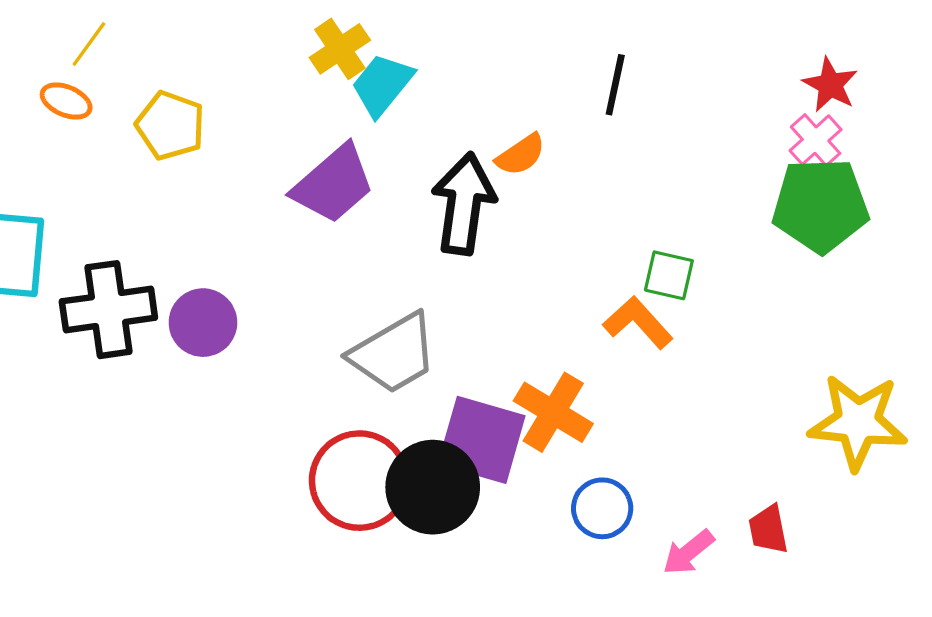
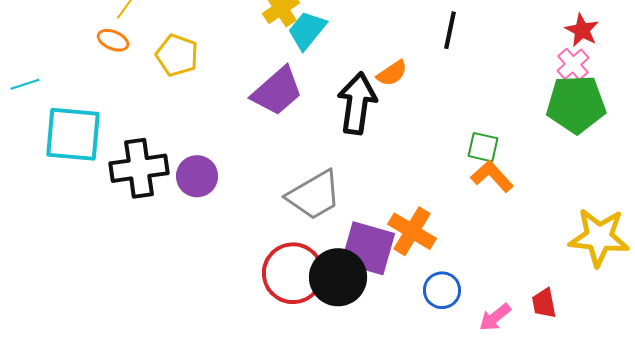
orange L-shape: (638, 323) -> (492, 176), moved

